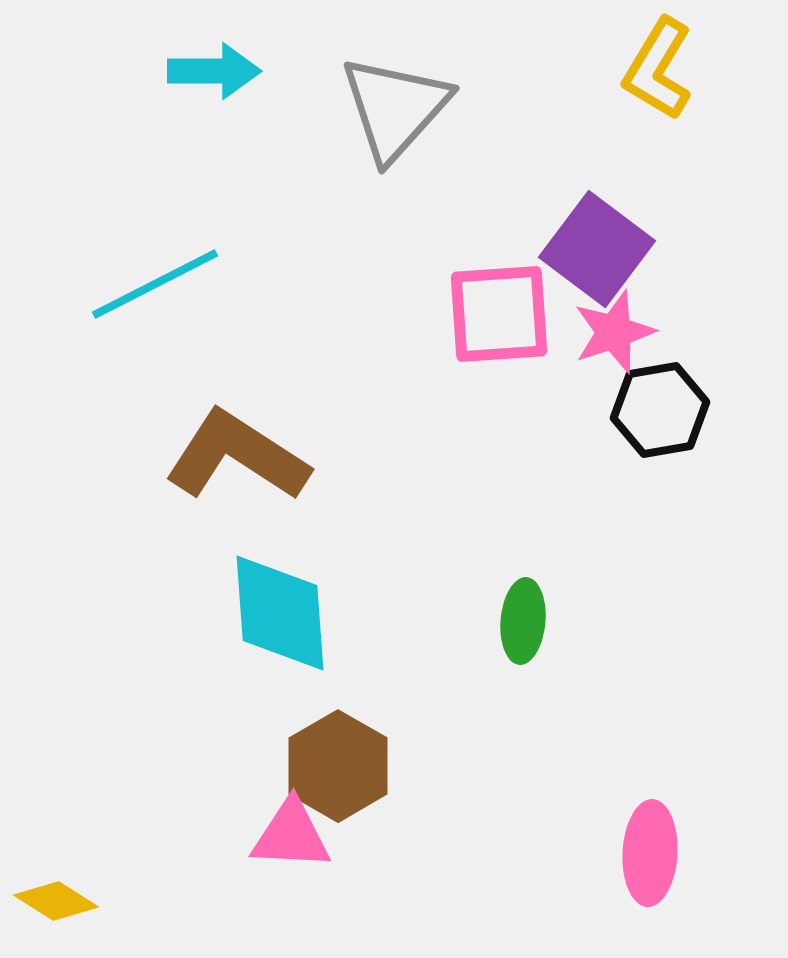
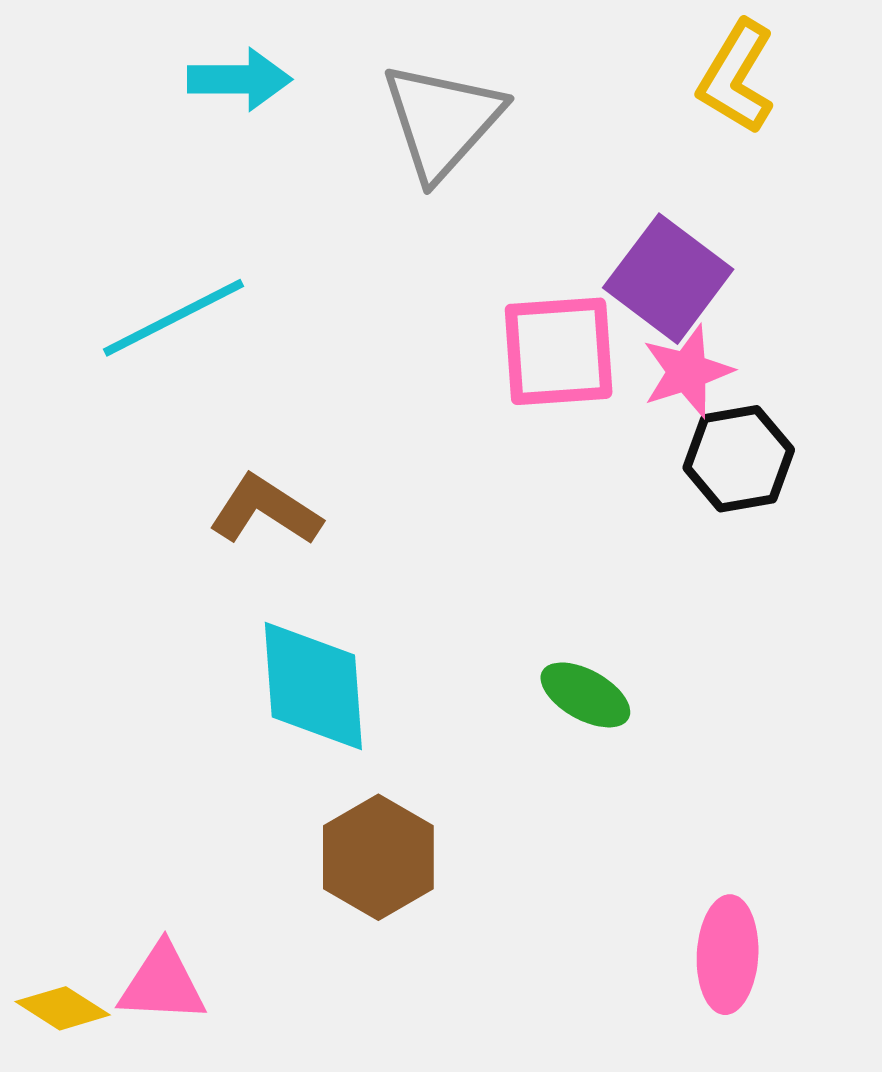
brown L-shape: (237, 456) -> (265, 510), size x0.7
green ellipse: (523, 621) -> (585, 695), turned -66
pink triangle: (291, 835) -> (162, 984), moved

